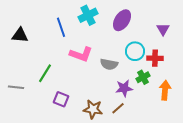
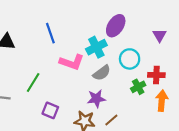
cyan cross: (88, 15) -> (96, 47), moved
red cross: (155, 58) -> (156, 75), moved
gray semicircle: (109, 64) -> (102, 73), turned -48
purple star: (124, 88) -> (96, 99), moved

